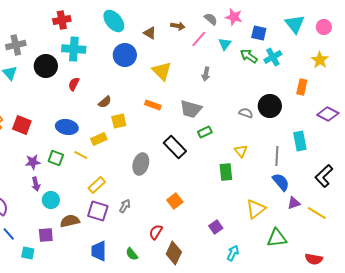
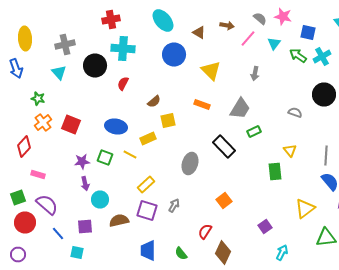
black circle: (270, 106) -> (324, 94), moved
gray trapezoid: (191, 109) -> (240, 108), turned -75
purple square: (46, 235) -> (85, 226), moved

